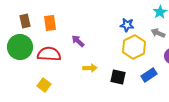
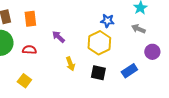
yellow hexagon: (134, 47) -> (99, 43), moved
red semicircle: (49, 54) -> (29, 50), size x0.6
yellow arrow: (90, 68) -> (70, 64), turned 72

